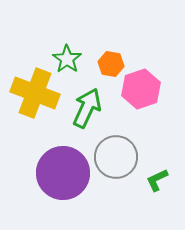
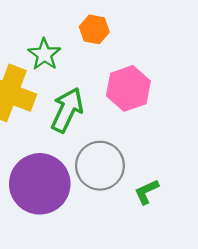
orange hexagon: (111, 64) -> (94, 29), moved

